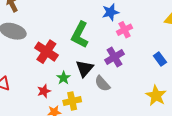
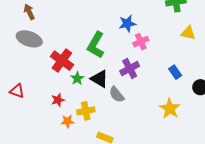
black triangle: (85, 68) -> (99, 79), turned -42
green star: (64, 78) -> (77, 78), moved

